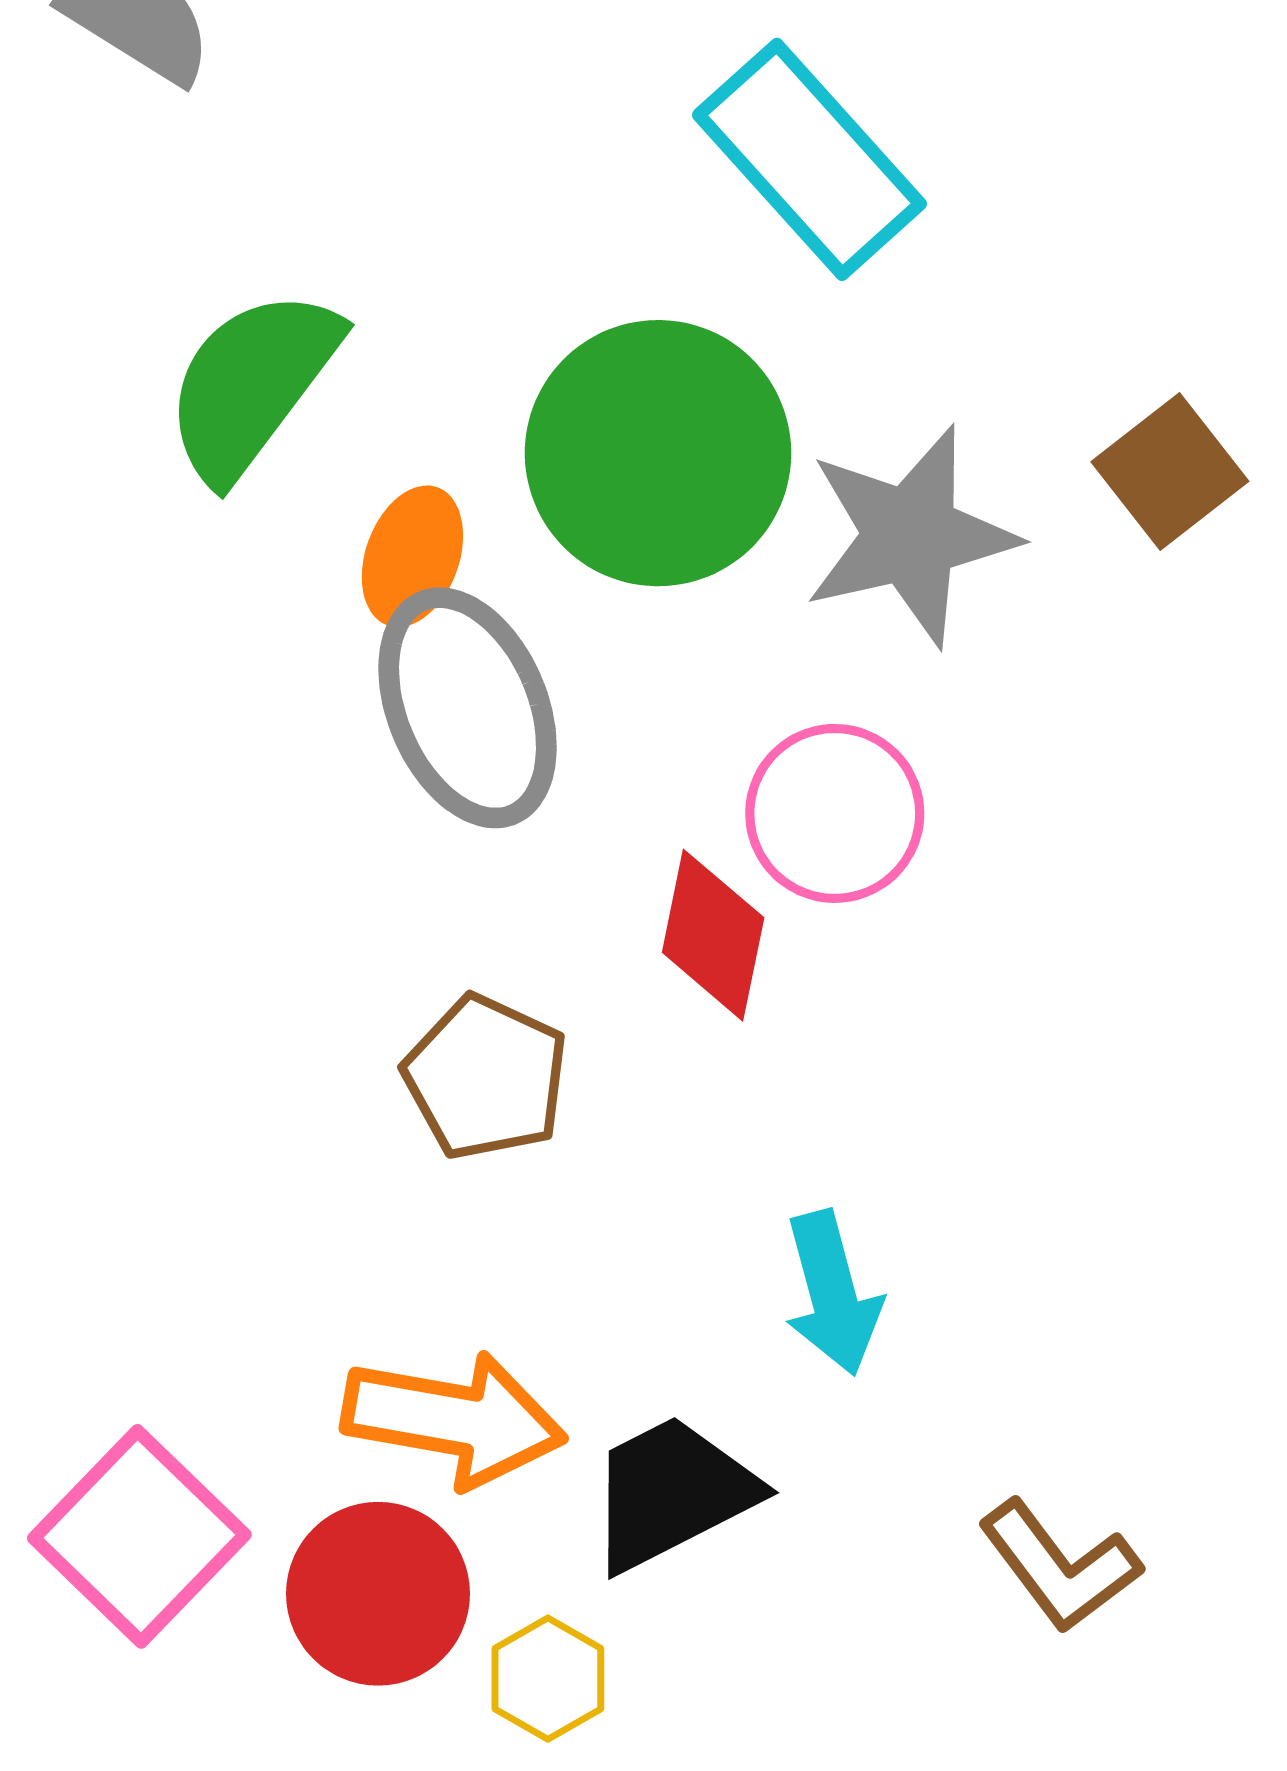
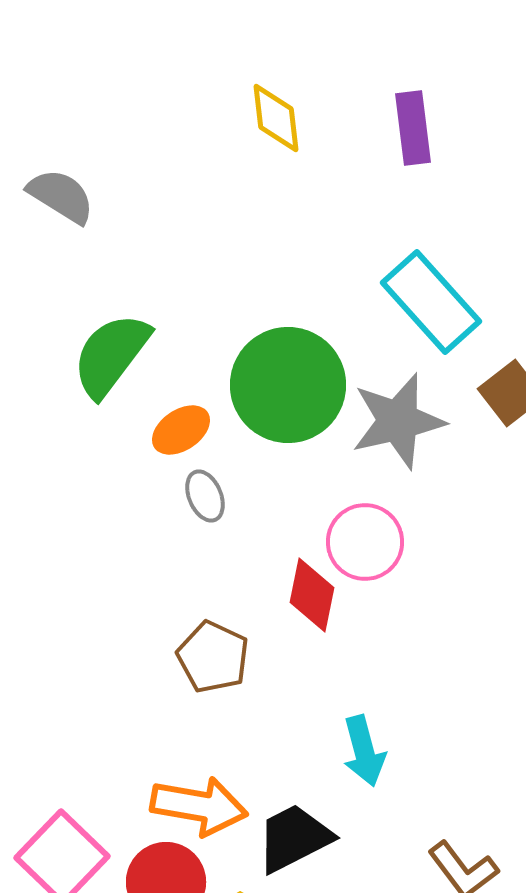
cyan rectangle: (809, 159) -> (431, 302), moved
orange ellipse: (412, 556) -> (181, 430), turned 36
gray ellipse: (468, 708) -> (205, 496), size x0.5

